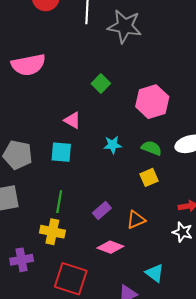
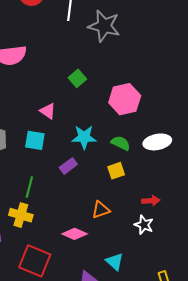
cyan star: (113, 145) -> (84, 137), size x1.4
purple rectangle: (102, 210) -> (68, 166), moved

